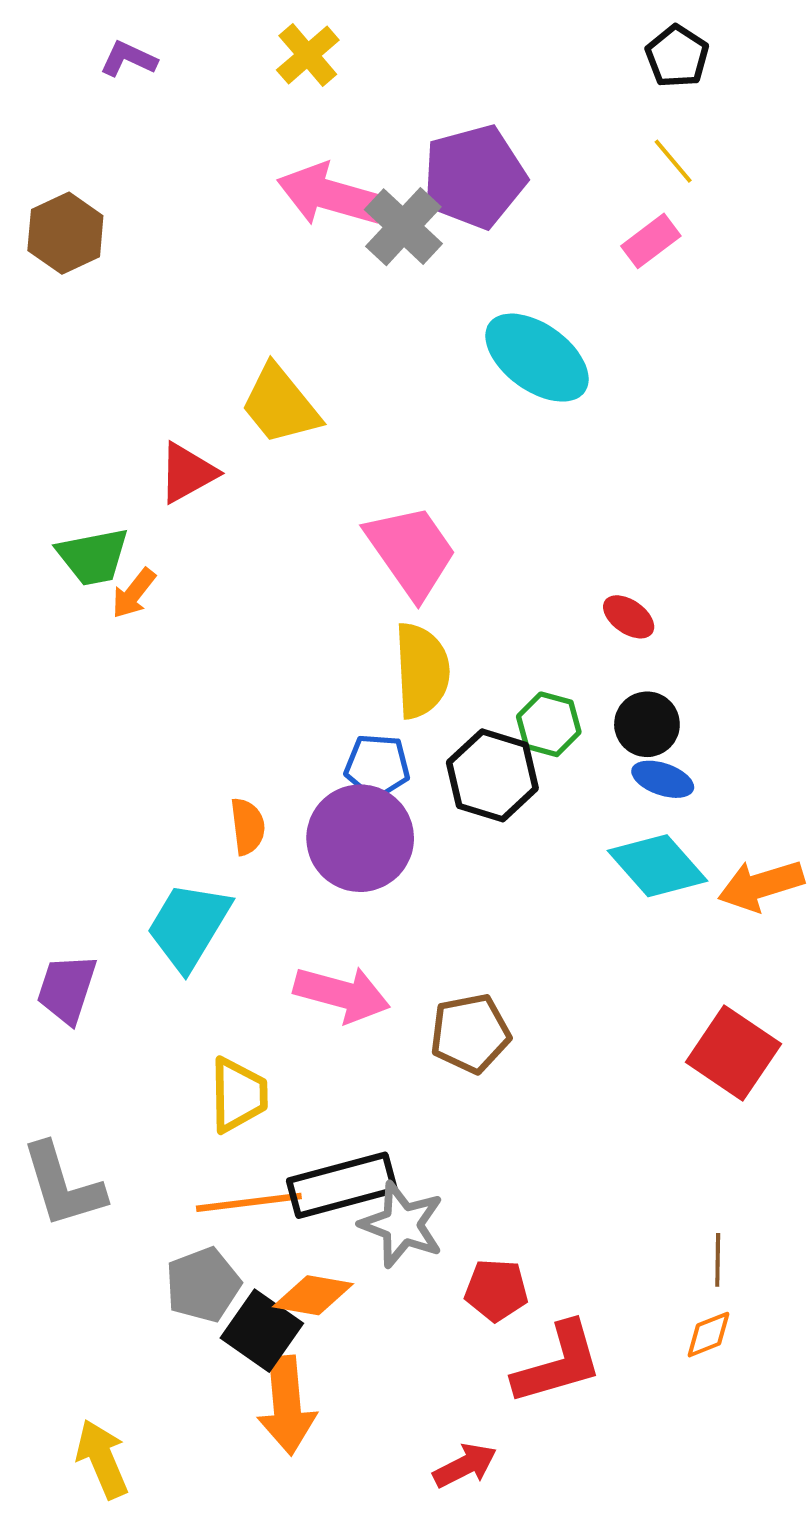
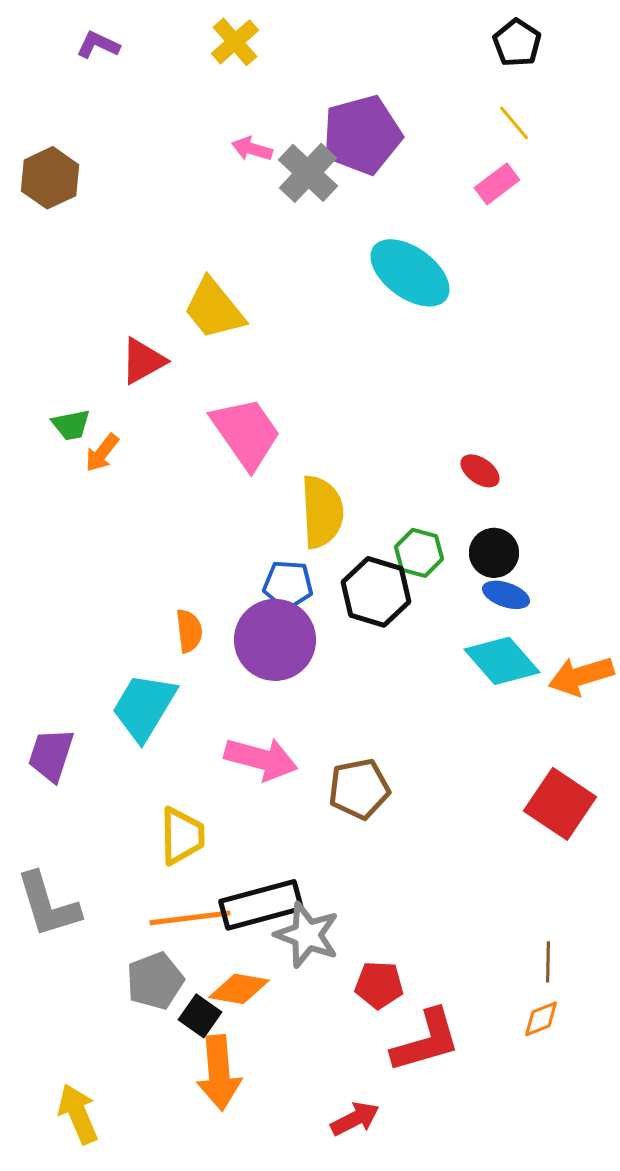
pink arrow: (330, 195) -> (252, 149), size x0.5
pink trapezoid: (411, 551) -> (246, 433), moved
green trapezoid: (93, 557) -> (71, 425), size x0.7
black square: (262, 1331) -> (200, 1016), size x0.7

